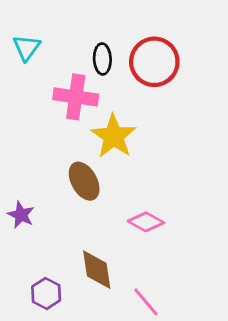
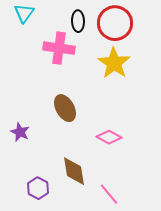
yellow star: (114, 136) -> (114, 63), moved

